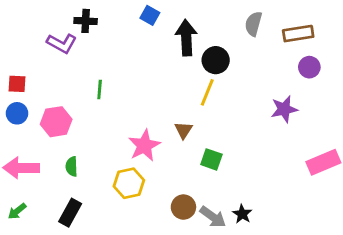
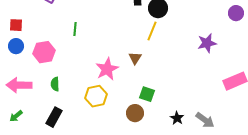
purple circle: (309, 67) -> (236, 13), moved
green square: (211, 159) -> (147, 94), moved
gray arrow: (213, 217) -> (205, 120), moved

